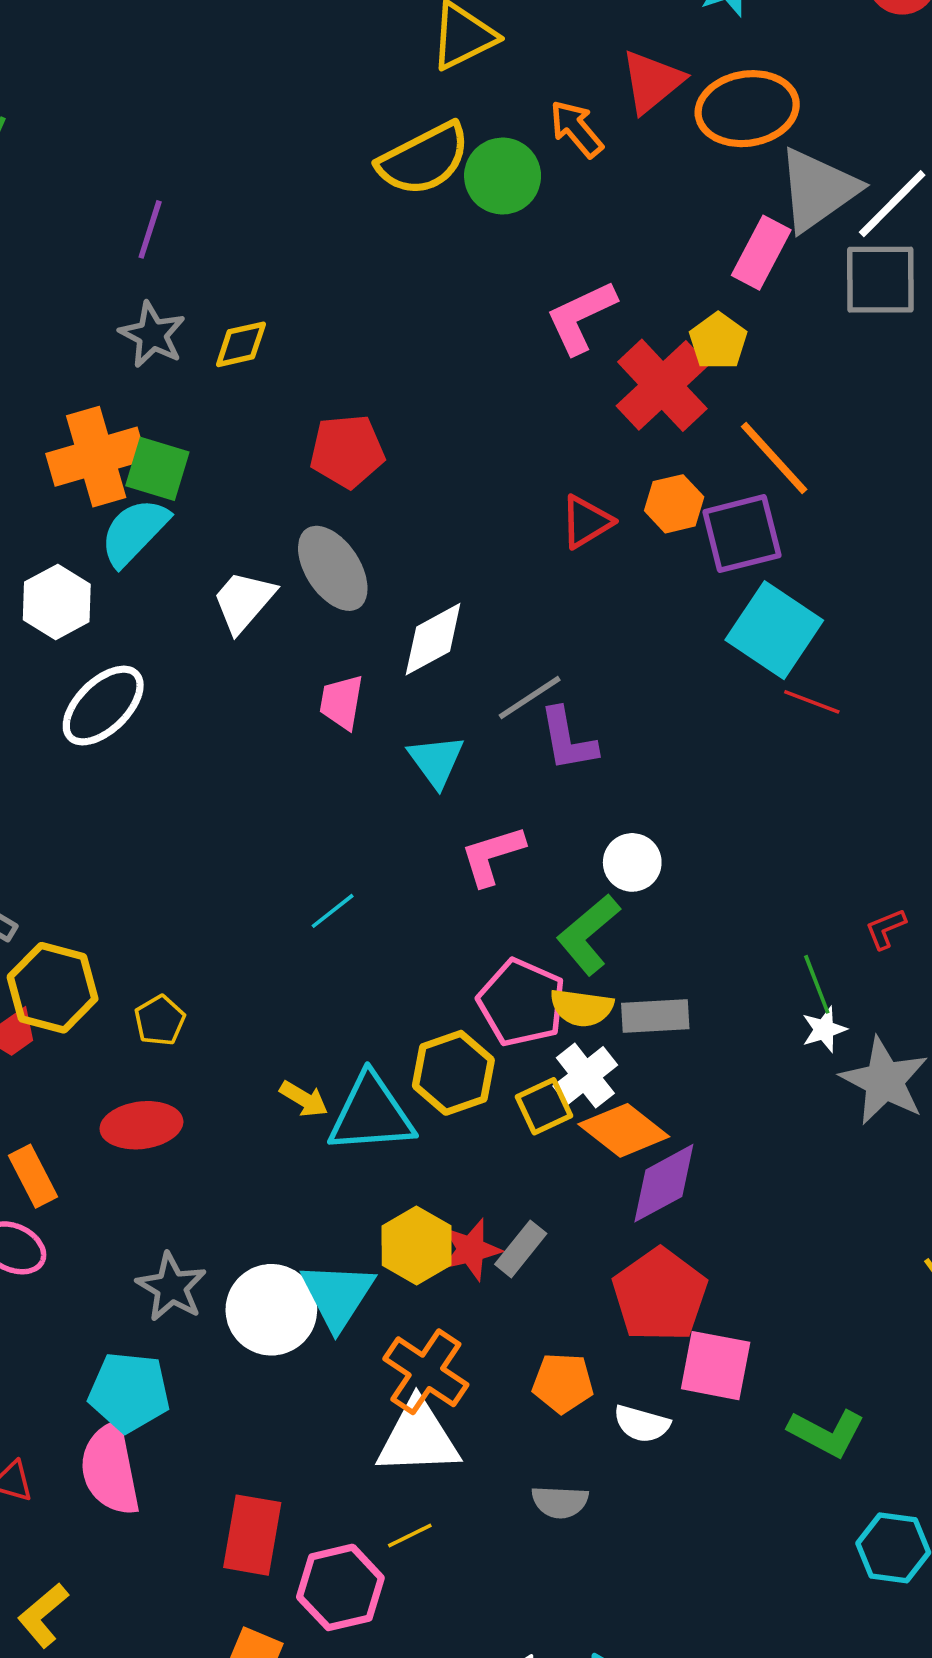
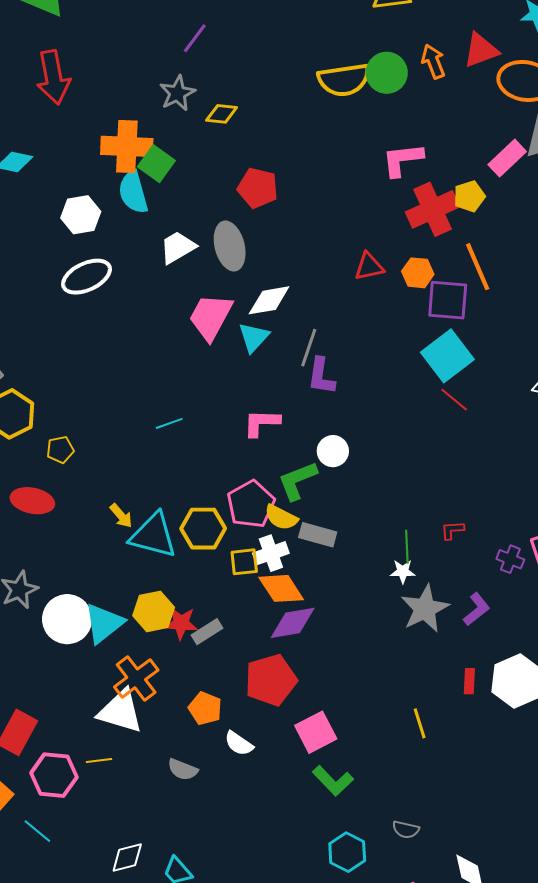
yellow semicircle: (424, 159) -> (344, 80), moved
cyan semicircle: (134, 532) -> (133, 192), turned -78
gray line: (530, 698) -> (309, 348), turned -57
pink trapezoid: (341, 702) -> (211, 317), size x1.6
cyan triangle: (436, 761) -> (254, 337), moved
pink square: (716, 1366) -> (316, 732), moved, turned 33

